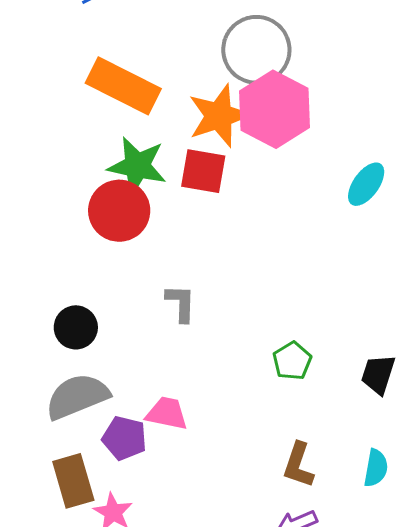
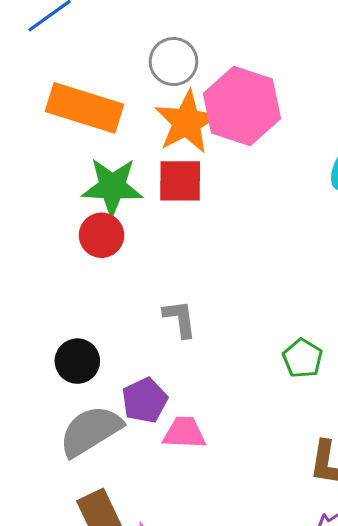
gray circle: (256, 50) -> (173, 62), moved, size x0.7
red circle: (119, 211) -> (102, 235), size x0.7
purple pentagon: (124, 438) -> (145, 400), moved, turned -30

